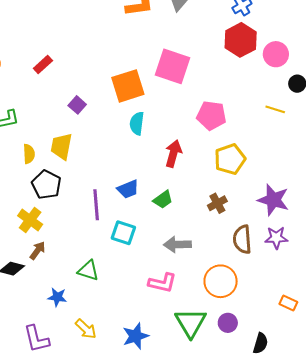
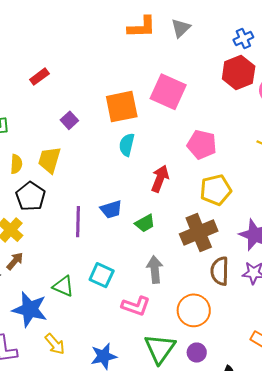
brown cross: (217, 203) -> (199, 233), size x1.8
cyan square: (123, 233) -> (102, 275), moved
gray arrow: (177, 245) -> (155, 269), turned 80
blue star: (57, 297) -> (30, 309), size x1.8

